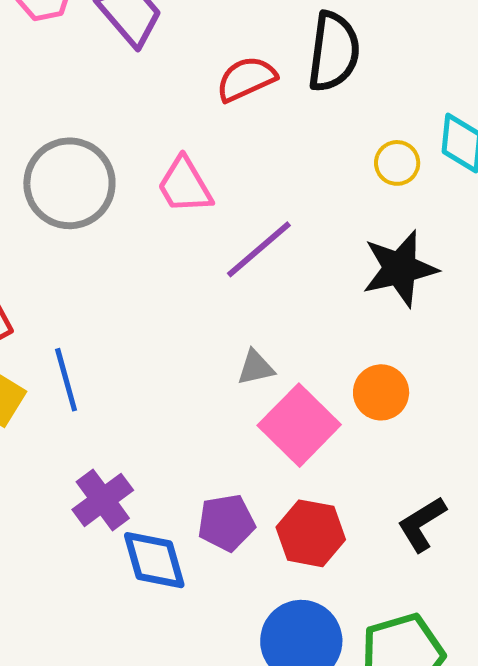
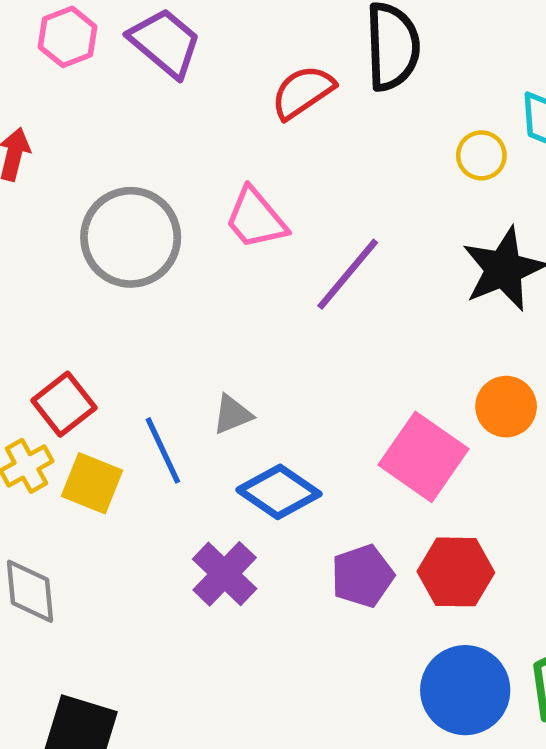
gray triangle: (256, 367) -> (232, 414), moved
blue diamond: (154, 560) -> (279, 492), moved, turned -30

